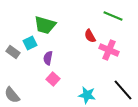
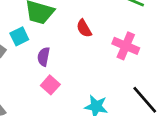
red semicircle: (90, 36) -> (84, 28), moved

